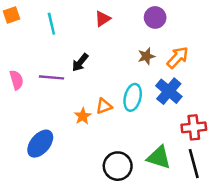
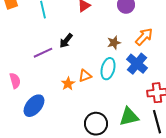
brown star: (146, 56) -> (114, 43), moved
purple line: (51, 77) -> (43, 53), turned -30
pink semicircle: (17, 80) -> (15, 81), moved
green triangle: (159, 157) -> (129, 117), turned -30

